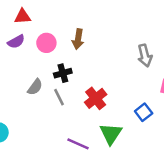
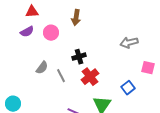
brown arrow: (78, 39) -> (76, 18), moved
gray arrow: (145, 56) -> (129, 43), turned 90
black cross: (63, 73) -> (79, 57), moved

